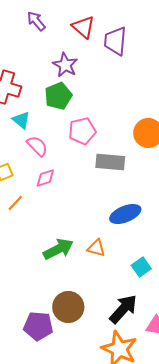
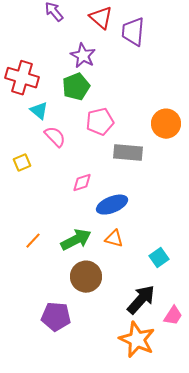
pink diamond: (45, 178) -> (82, 183), moved
orange line: (15, 203) -> (33, 241), moved
blue ellipse: (125, 214) -> (112, 205), moved
brown circle: (68, 307) -> (86, 277), moved

